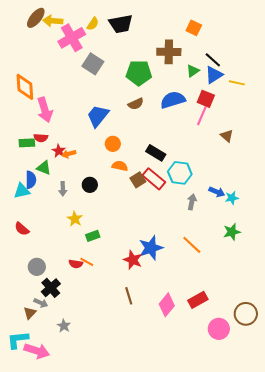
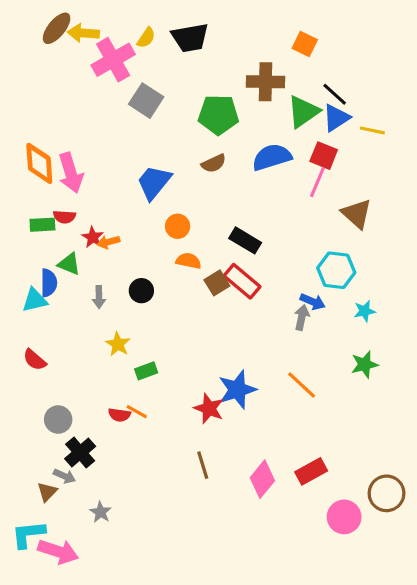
green triangle: (193, 71) -> (303, 112), size x1.6
orange diamond: (25, 87) -> (39, 163), moved
brown triangle: (227, 136) -> (357, 214), size x1.5
cyan hexagon: (180, 173) -> (336, 270), moved
blue arrow: (217, 192) -> (313, 302), moved

